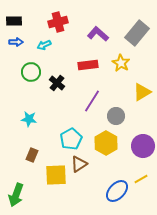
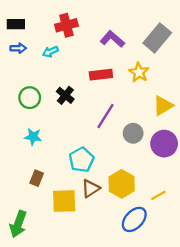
green circle: (31, 72) -> (30, 98), moved
yellow hexagon: (106, 143) -> (122, 184), moved
purple circle: (143, 146) -> (164, 144), moved
yellow line: (141, 179) -> (158, 195), moved

